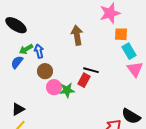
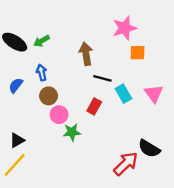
green arrow: (26, 49) -> (42, 41), moved
cyan rectangle: (129, 51) -> (123, 94), moved
black line: (91, 70) -> (102, 78), moved
green star: (67, 90) -> (72, 132), moved

